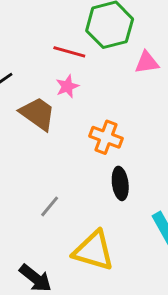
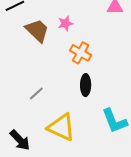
pink star: (67, 86) -> (65, 23), moved

